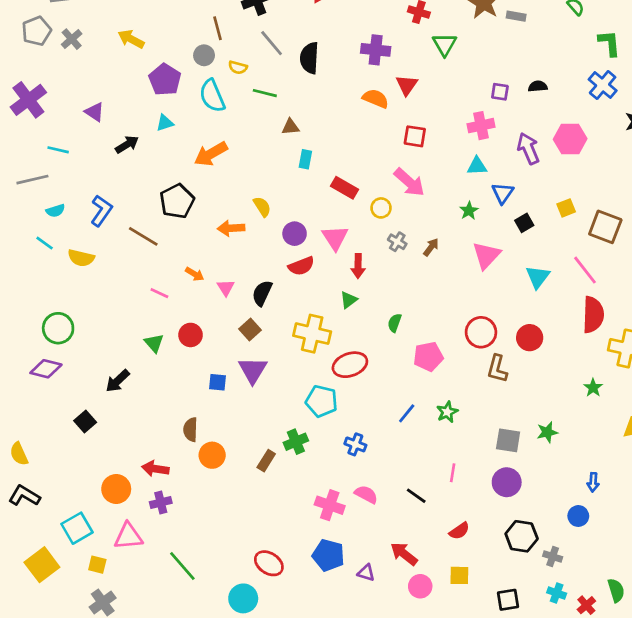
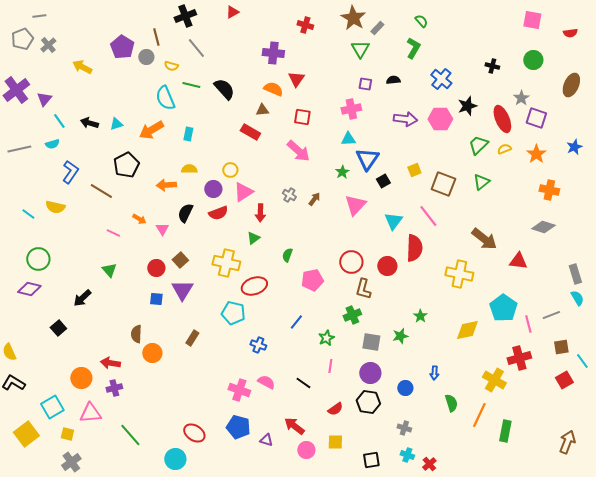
gray rectangle: (516, 16) -> (377, 28), turned -56
yellow arrow: (131, 39) -> (82, 67), moved
green L-shape: (609, 43) -> (413, 48), moved, turned 35
green triangle: (445, 44) -> (360, 49), moved
black semicircle: (309, 58) -> (224, 89), moved, turned 135
purple pentagon: (165, 80) -> (122, 47), moved
cyan semicircle: (212, 96) -> (165, 98), moved
purple triangle: (95, 112) -> (44, 99), moved, turned 35
cyan triangle: (165, 123) -> (116, 124), moved
brown triangle: (290, 127) -> (262, 110), moved
pink hexagon: (570, 139) -> (440, 119), moved
black arrow: (127, 144) -> (89, 123), turned -132
purple arrow: (528, 149) -> (405, 119), moved, turned 120
cyan line: (58, 150) -> (59, 121), moved, turned 42
cyan rectangle: (305, 159) -> (188, 134), moved
red rectangle: (345, 188) -> (250, 132), moved
blue triangle: (503, 193) -> (367, 159), size x1.4
yellow semicircle: (262, 207) -> (189, 169), turned -56
yellow circle: (381, 208) -> (230, 170), moved
cyan semicircle: (55, 211) -> (52, 144), moved
pink triangle: (335, 238) -> (243, 192), turned 30
cyan line: (45, 243) -> (28, 214), moved
black semicircle: (262, 293) -> (185, 213), moved
red semicircle: (593, 315) -> (414, 248), moved
red circle: (191, 335) -> (156, 268), moved
green star: (593, 388) -> (420, 316), moved
green star: (447, 412) -> (326, 338), moved
green cross: (296, 442) -> (352, 315), moved
brown rectangle: (266, 461) -> (192, 338), moved
blue circle: (578, 516) -> (405, 388), moved
black hexagon: (522, 536) -> (368, 402), moved
green semicircle: (616, 590) -> (451, 403), moved

